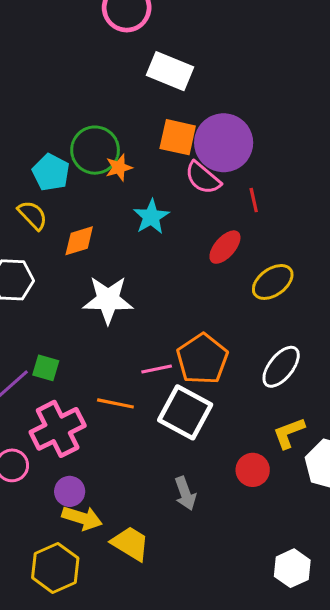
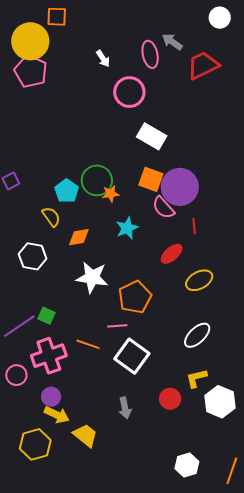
orange pentagon: (202, 359) -> (135, 297), moved

